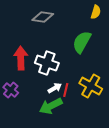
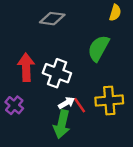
yellow cross: (91, 86) -> (109, 100), turned -35
red line: (66, 90) -> (80, 105), turned -48
green arrow: (51, 106) -> (62, 124), turned -50

